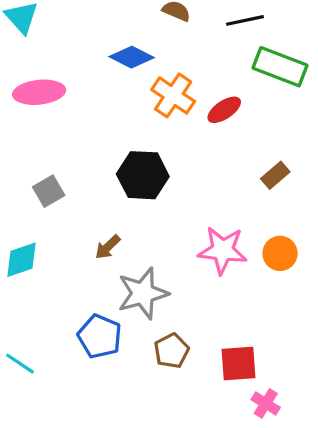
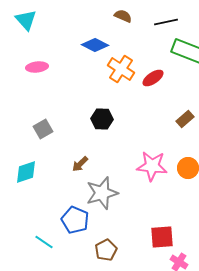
pink ellipse: (39, 92) -> (37, 67), size x0.7
black hexagon: (143, 175) -> (102, 119), size x0.7
brown pentagon: (172, 351) -> (106, 250), moved
cyan line: (20, 364) -> (44, 242), moved

